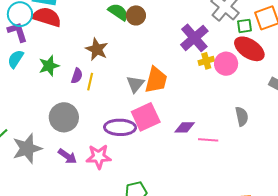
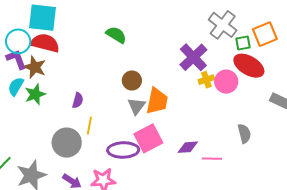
brown circle: (136, 15) -> (132, 81), moved
brown star: (97, 49) -> (35, 67), moved
green star: (49, 66) -> (35, 94), moved
yellow line: (90, 82) -> (89, 126), moved

